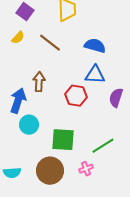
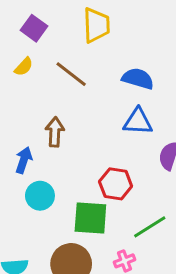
red hexagon: (76, 96) -> (116, 184), moved
blue arrow: (18, 101) -> (24, 160), size x0.7

